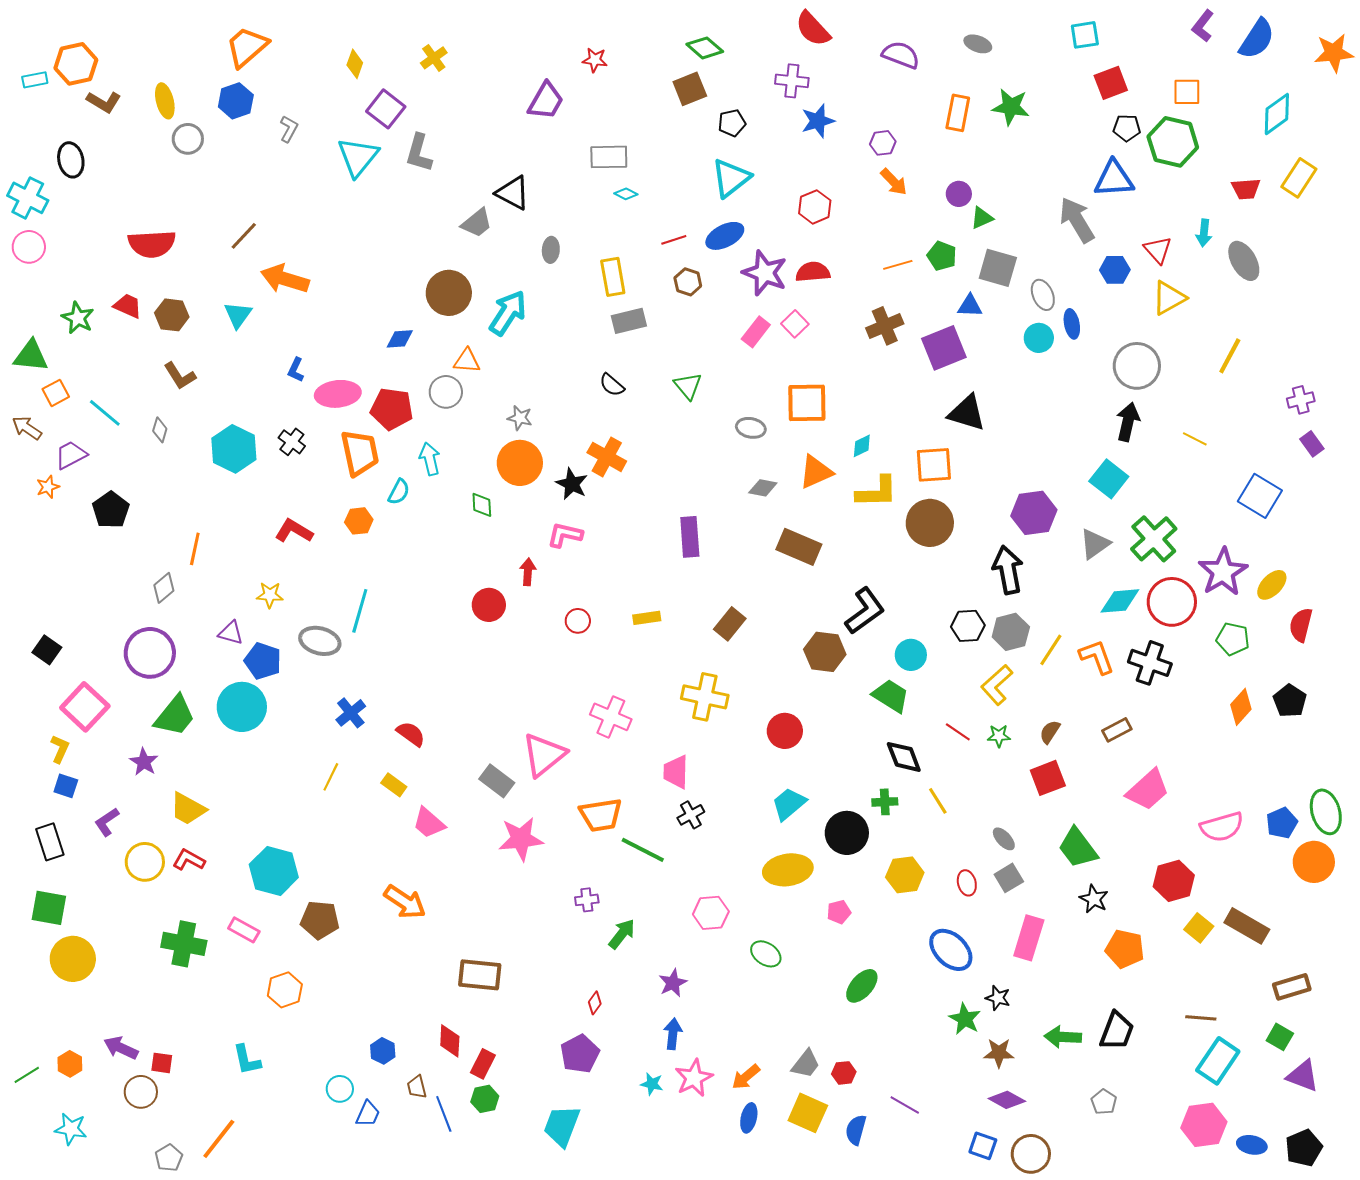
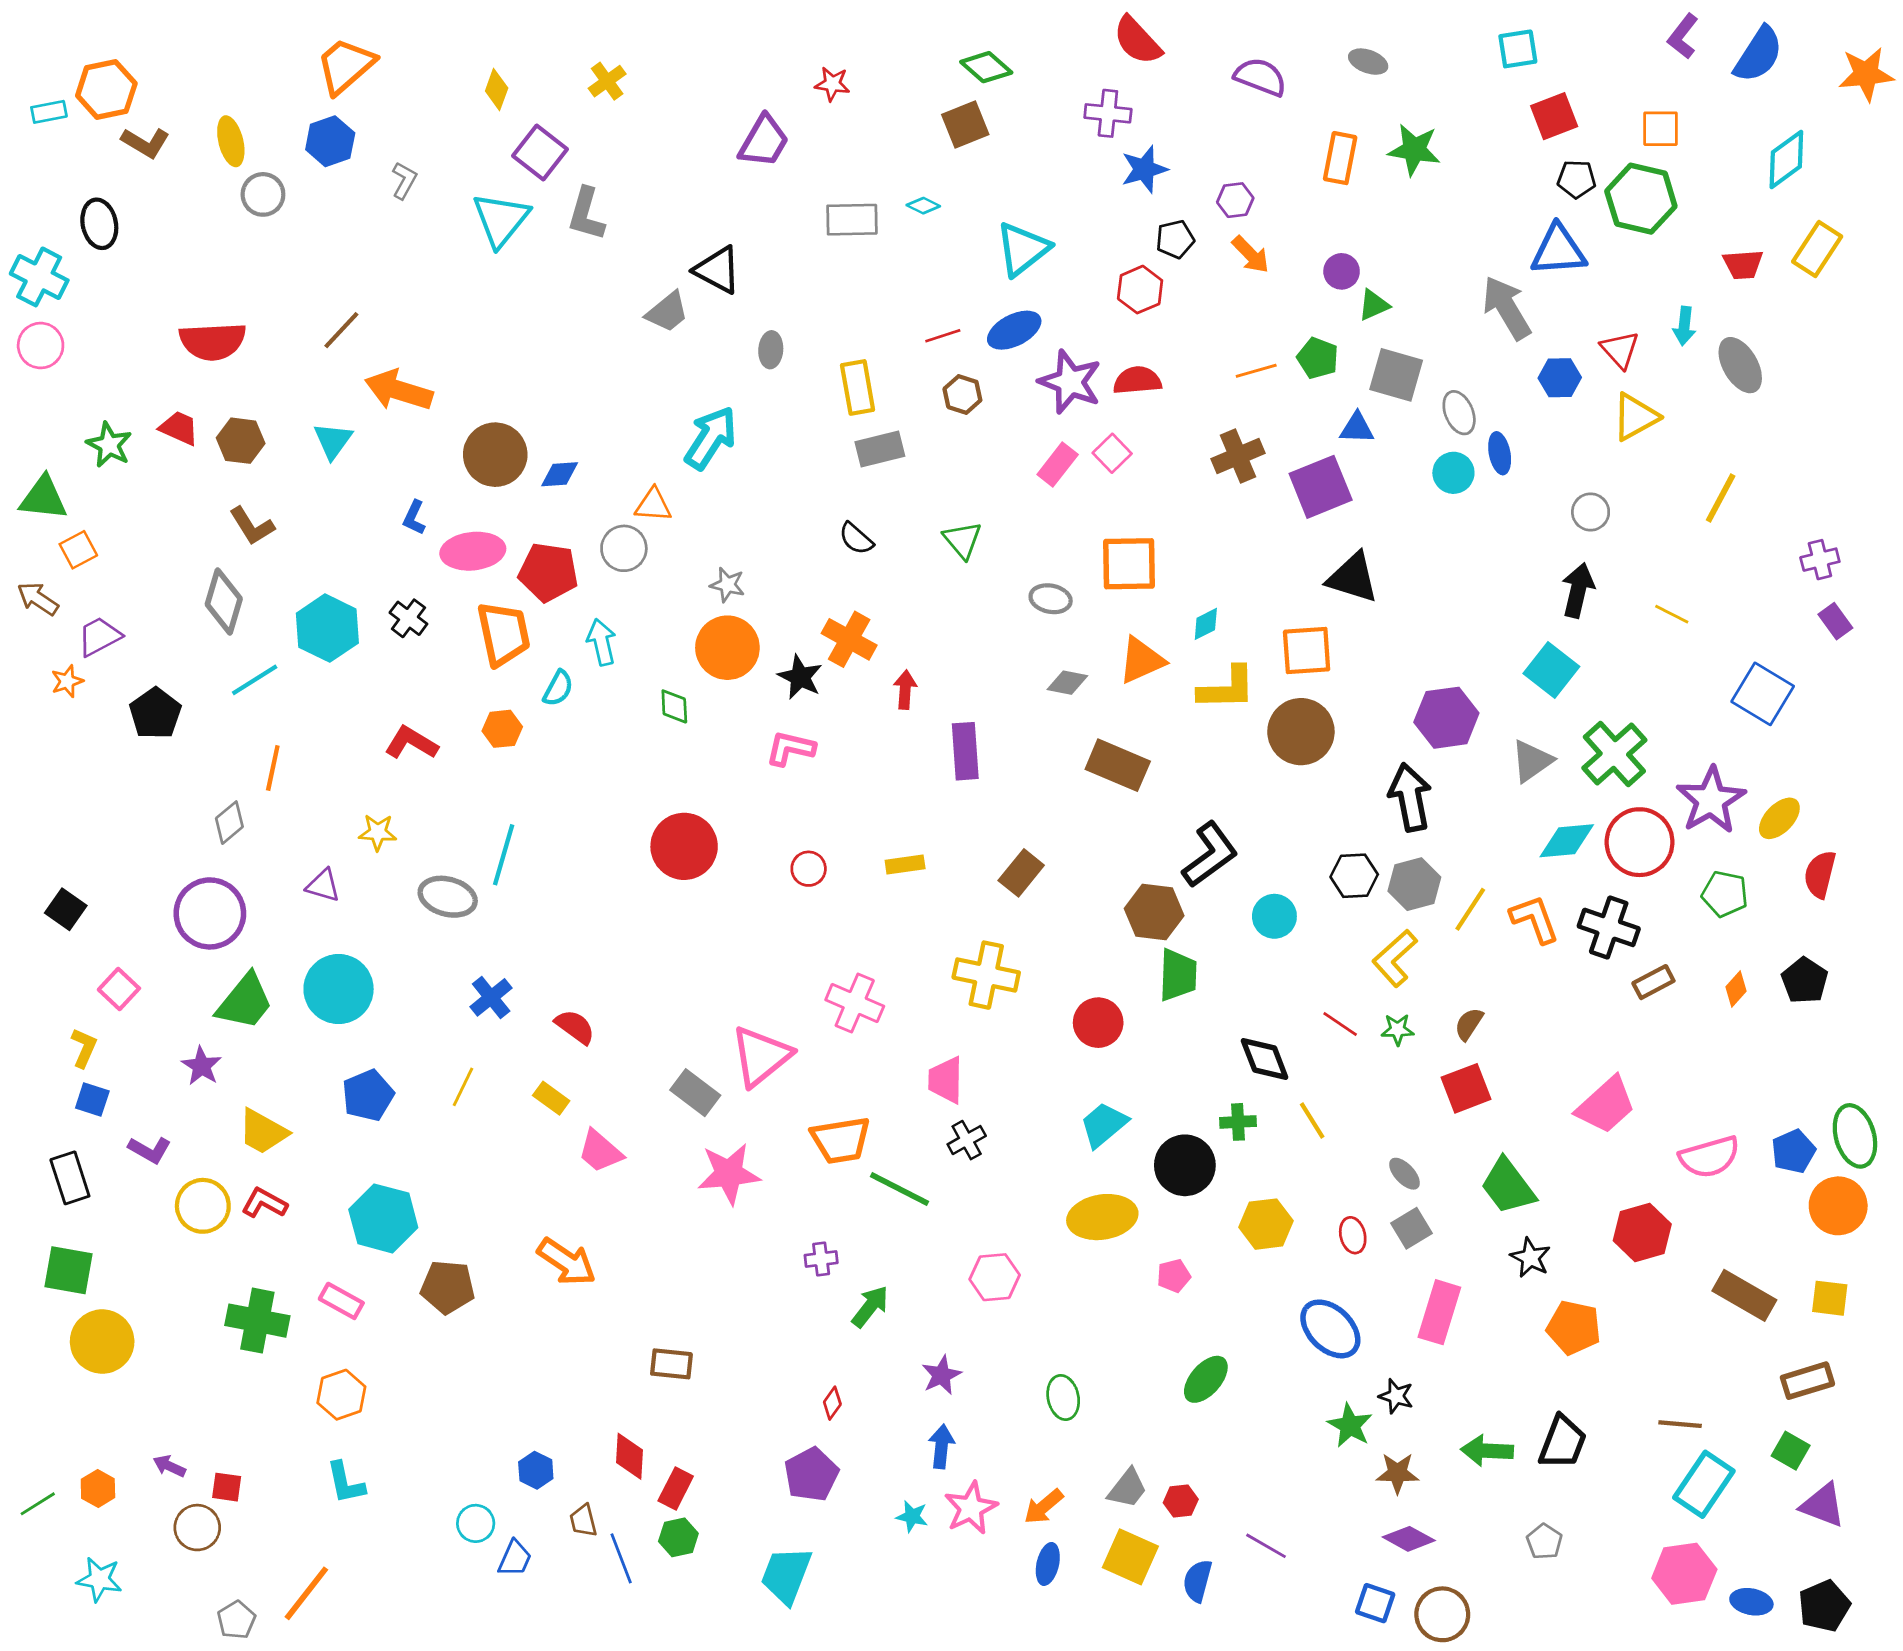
black pentagon: (732, 123) -> (1175, 239), moved
cyan diamond: (626, 194) -> (923, 206), moved
brown circle: (449, 293) -> (495, 455), moved
gray circle: (1137, 366) -> (1591, 512), size x0.6
cyan line: (105, 413) -> (255, 680), moved, turned -72
gray diamond: (160, 430) -> (224, 602), size x1.8
red arrow: (528, 572) -> (905, 690), moved
red circle: (489, 605) -> (684, 846), size x1.4
blue pentagon: (263, 661) -> (368, 1095), moved, turned 30
green trapezoid: (891, 696) -> (1178, 975), moved, turned 60
pink square: (85, 707) -> (119, 989), size x0.6
orange diamond: (1241, 707) -> (1736, 989), size x0.7
brown rectangle: (1117, 730) -> (1653, 982), moved
purple L-shape: (107, 822) -> (150, 1150), turned -116
yellow square: (1199, 928) -> (1830, 1298), moved, turned -32
green ellipse: (766, 954) -> (1063, 1397), moved, turned 44
brown rectangle: (480, 975) -> (671, 1364), size x0.7
orange hexagon: (285, 990) -> (341, 1395), moved
purple arrow: (121, 1048) -> (169, 1466), size x0.7

